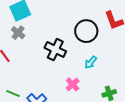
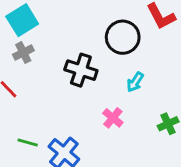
gray cross: (18, 33) -> (23, 53), turned 32

